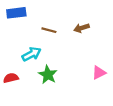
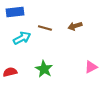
cyan arrow: (32, 54) -> (22, 38), moved

